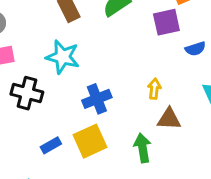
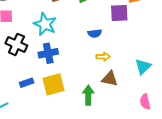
blue semicircle: (195, 49) -> (95, 33), moved
yellow arrow: (154, 89) -> (103, 57), turned 72
blue cross: (97, 99) -> (48, 53), moved

